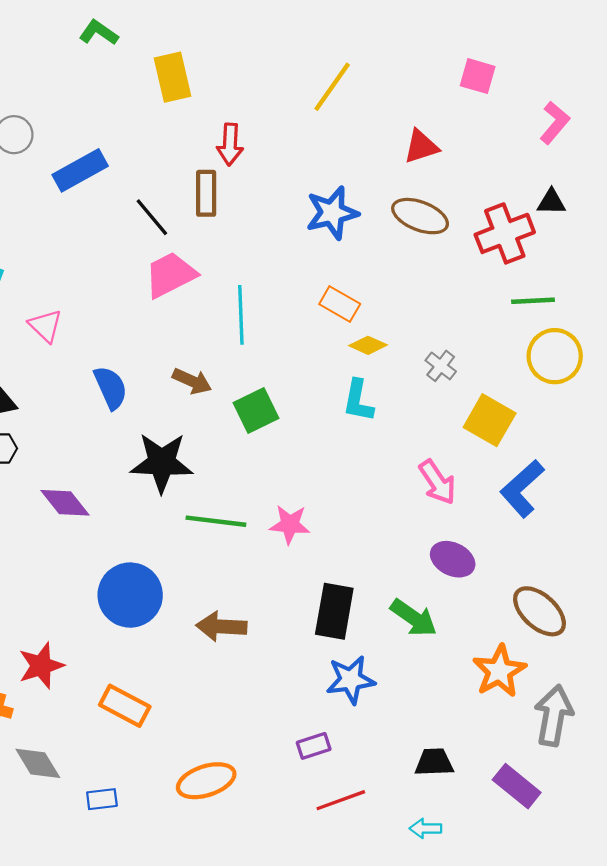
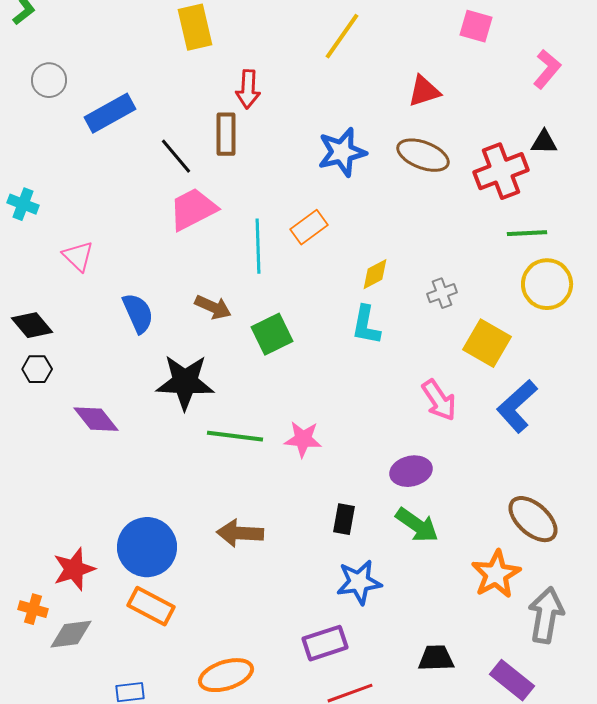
orange rectangle: (340, 304) -> (309, 227), moved, turned -66
yellow diamond: (368, 345) -> (375, 274), turned -52
gray cross: (441, 366) -> (442, 293), turned 32
purple ellipse: (453, 559) -> (411, 471), moved, turned -39
blue circle: (130, 595) -> (147, 547), moved
black rectangle: (334, 611) -> (344, 519), size x0.6
purple rectangle: (314, 746) -> (325, 643), size x1.4
gray diamond: (38, 763) -> (71, 634), moved, turned -66

